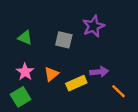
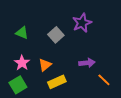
gray square: (64, 40) -> (56, 35), turned 35
yellow rectangle: (76, 83) -> (57, 82), moved

